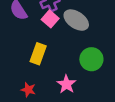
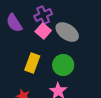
green circle: (91, 59) -> (63, 65), moved

